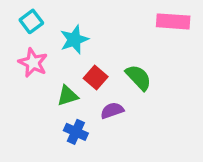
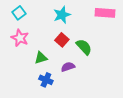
cyan star: (74, 40) -> (62, 15), moved
red square: (96, 77) -> (62, 40), moved

